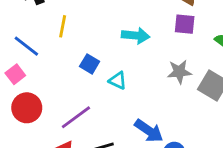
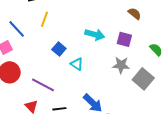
purple square: (185, 24) -> (124, 39), moved
purple line: (76, 117) -> (43, 85), turned 55

